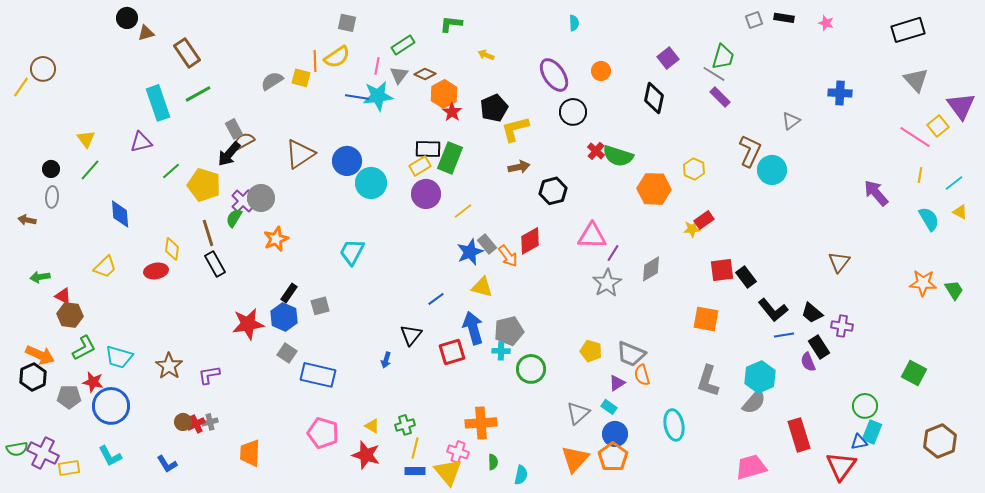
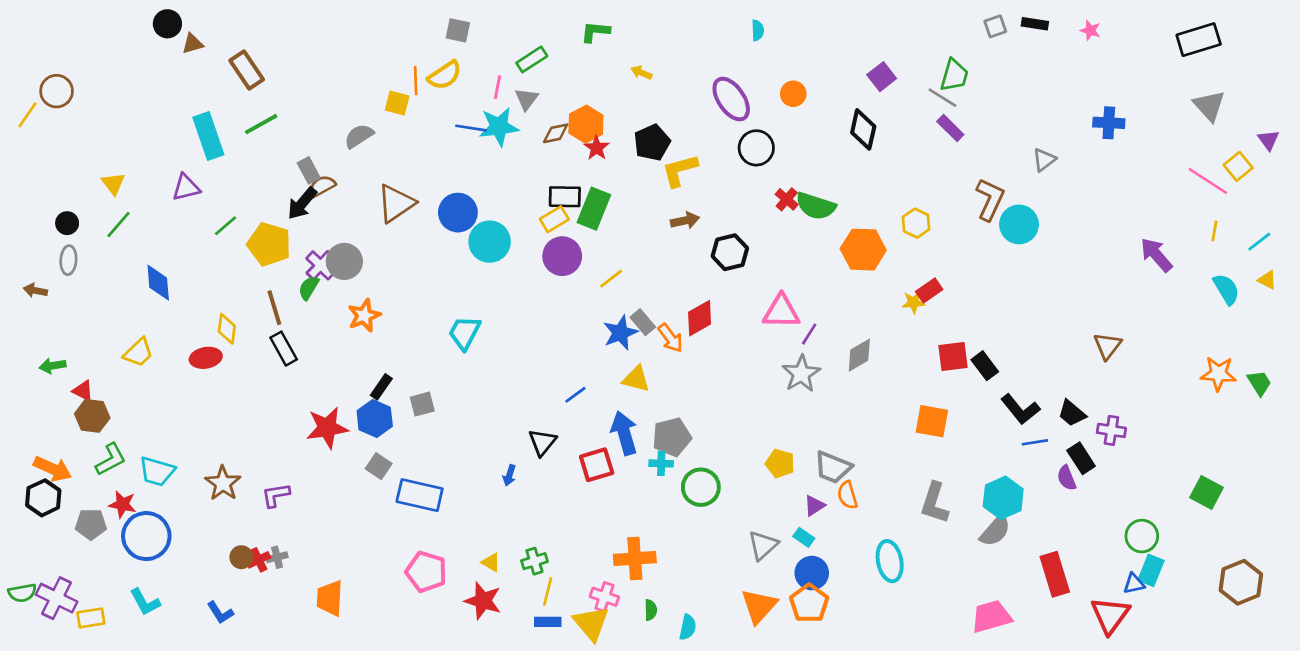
brown diamond: (425, 74) -> (556, 133), moved, turned -35
gray semicircle: (272, 81) -> (359, 136), moved
purple triangle: (961, 106) -> (1269, 140), size x0.6

